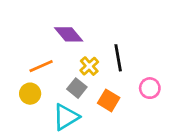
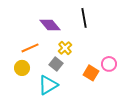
black line: (118, 58) -> (84, 18), moved
orange square: (109, 100) -> (91, 73), moved

